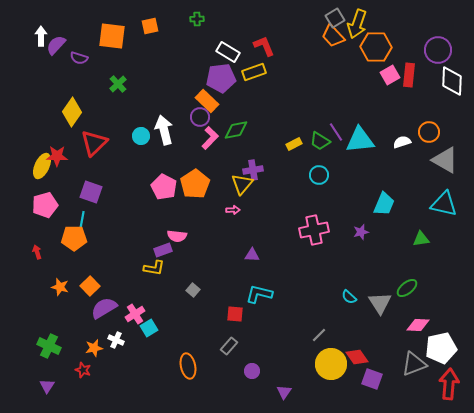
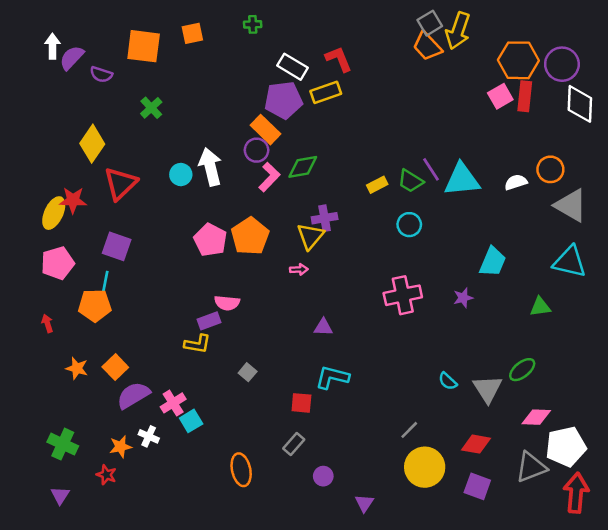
orange hexagon: (376, 47) -> (518, 60), moved
red diamond: (357, 357) -> (476, 444), moved, turned -45

